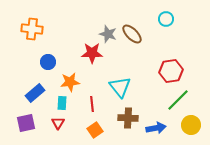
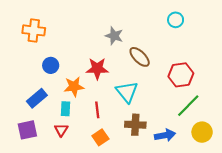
brown ellipse: (132, 34) -> (140, 57), moved
red star: (92, 53) -> (97, 69), moved

